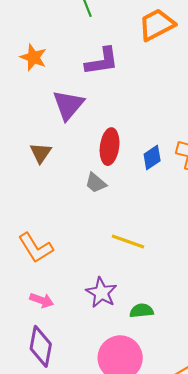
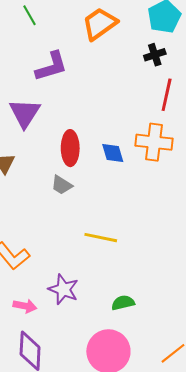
blue diamond: (152, 158) -> (113, 153), turned -65
purple star: (101, 293) -> (63, 289), moved

